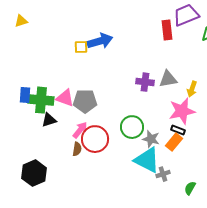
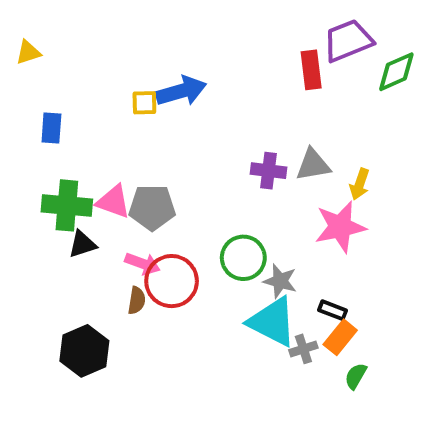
blue rectangle: (25, 95) -> (51, 128), moved
pink arrow: (80, 130) -> (142, 264), turned 72
black rectangle: (178, 130) -> (332, 310), moved
orange rectangle: (174, 142) -> (340, 337), moved
black hexagon: (34, 173) -> (84, 351), moved

